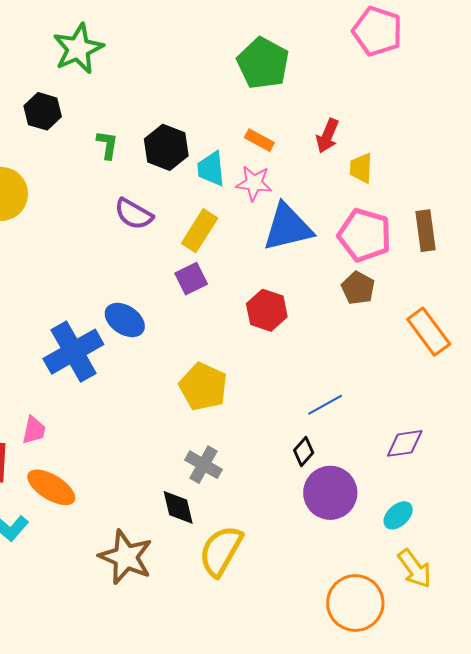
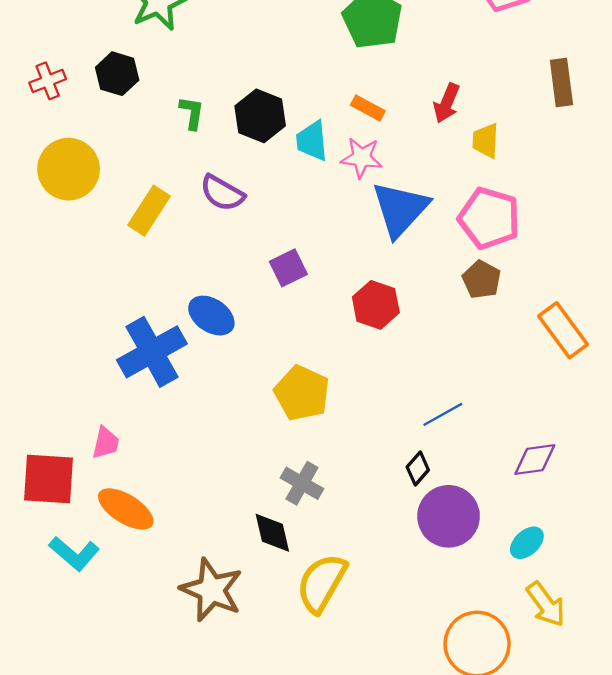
blue triangle: (288, 227) -> (400, 209), turned -34
yellow rectangle: (200, 231) -> (149, 211), moved
brown rectangle: (426, 231) -> (561, 83), moved

